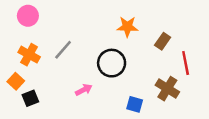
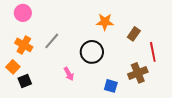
brown cross: (167, 89) -> (138, 73), turned 36
pink arrow: (84, 90) -> (69, 74), turned 88

